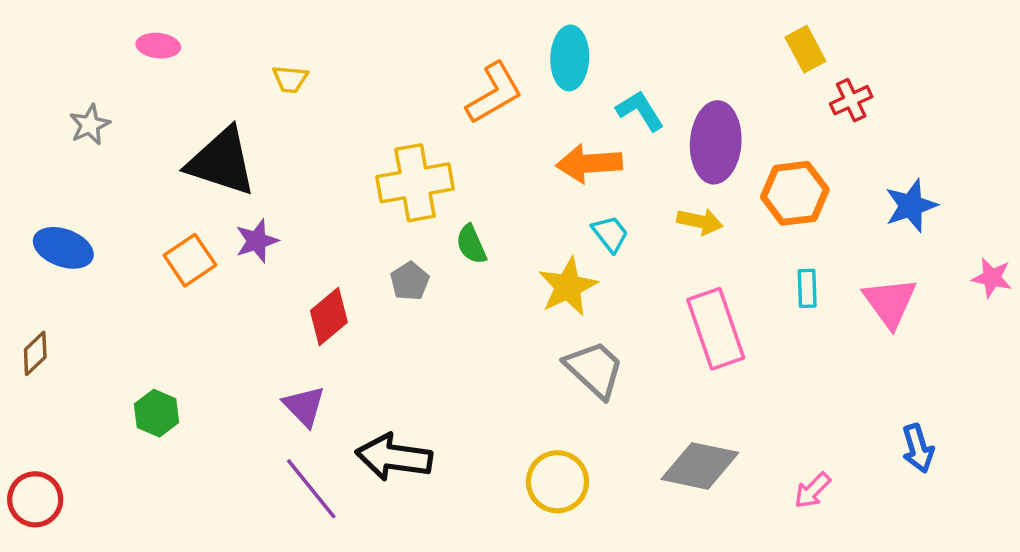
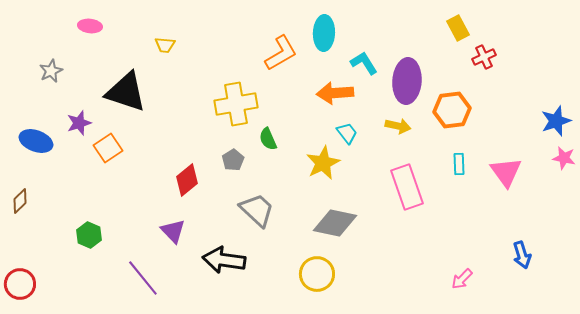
blue star: (911, 206) -> (556, 121), moved
purple star: (257, 241) -> (79, 123), moved
gray trapezoid: (594, 369) -> (257, 210), moved
gray diamond: (700, 466) -> (335, 223), moved
purple line: (311, 489) -> (143, 278), moved

